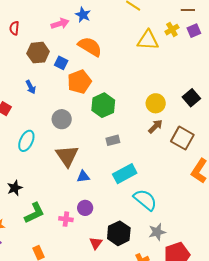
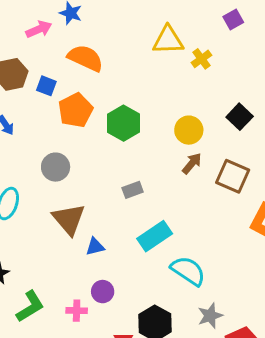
yellow cross: (172, 30) -> (201, 59), moved
green hexagon: (103, 105) -> (123, 123), moved

